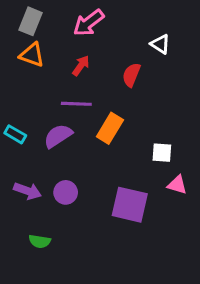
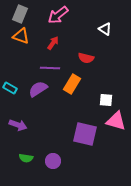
red semicircle: (131, 75) -> (86, 58), moved, turned -98
pink triangle: (177, 185) -> (116, 121), size x1.5
purple circle: (66, 192) -> (53, 161), moved

